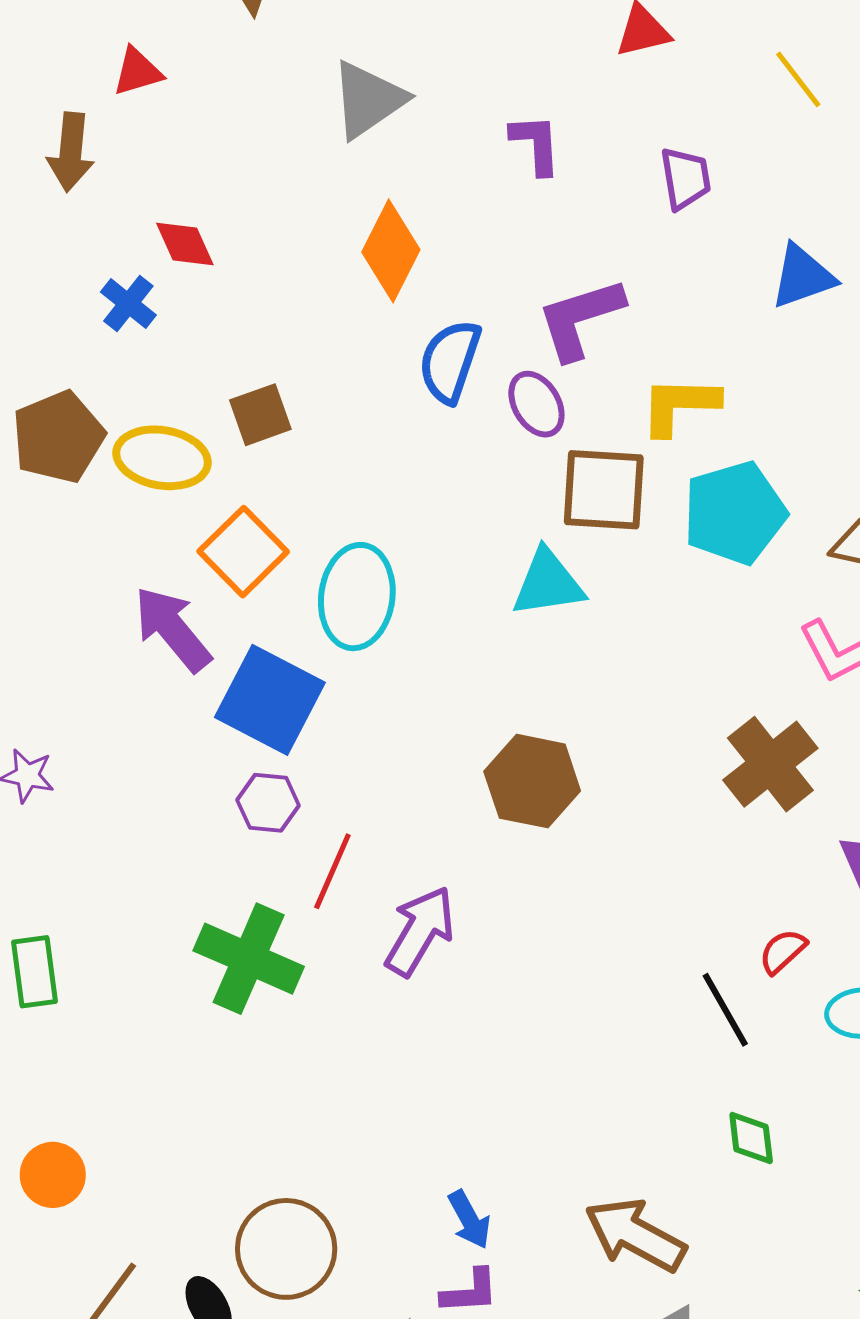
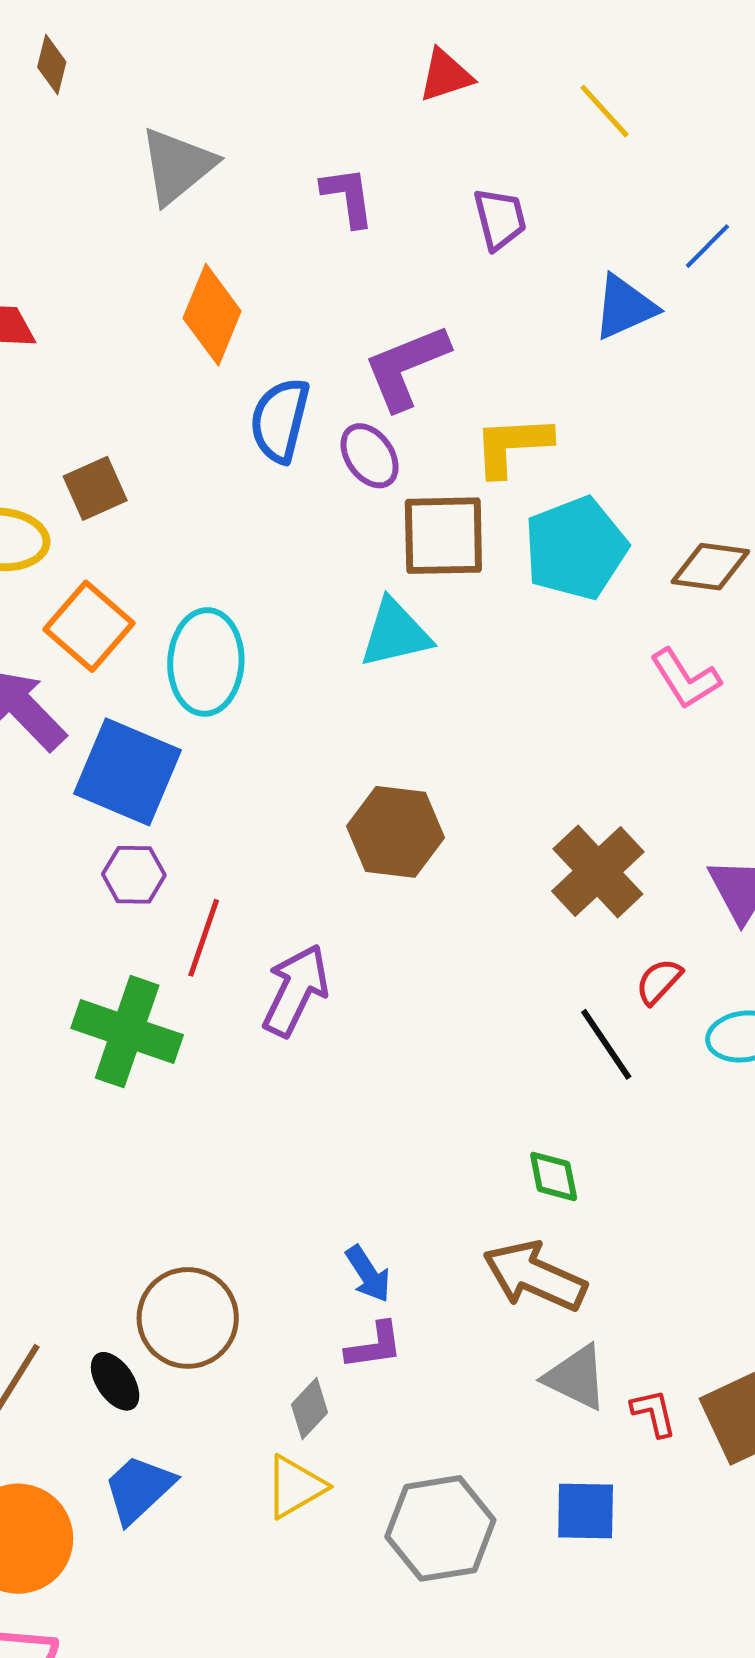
brown cross: (770, 764) -> (598, 871), moved
green diamond: (751, 1138) -> (554, 1176), moved

